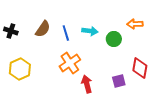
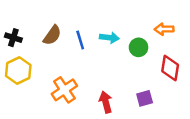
orange cross: (70, 63) -> (64, 90), moved
red diamond: (140, 68) -> (170, 68), moved
yellow hexagon: (20, 69) -> (18, 70), moved

